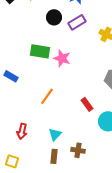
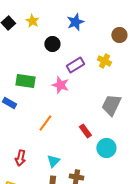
purple rectangle: (77, 22) -> (75, 65), moved
green rectangle: (40, 51) -> (25, 81), moved

